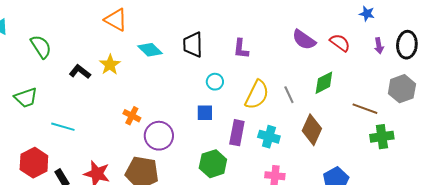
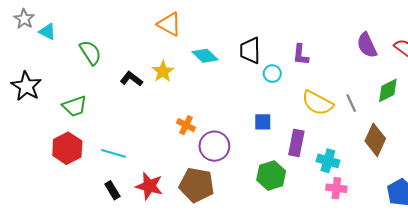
purple semicircle: (304, 40) -> (367, 45), turned 30
cyan circle: (215, 82) -> (272, 74), moved
yellow semicircle: (257, 95) -> (317, 103), turned 92
cyan line: (63, 127) -> (114, 153), moved
cyan cross: (269, 137) -> (328, 161), moved
red hexagon: (34, 163) -> (67, 148), moved

